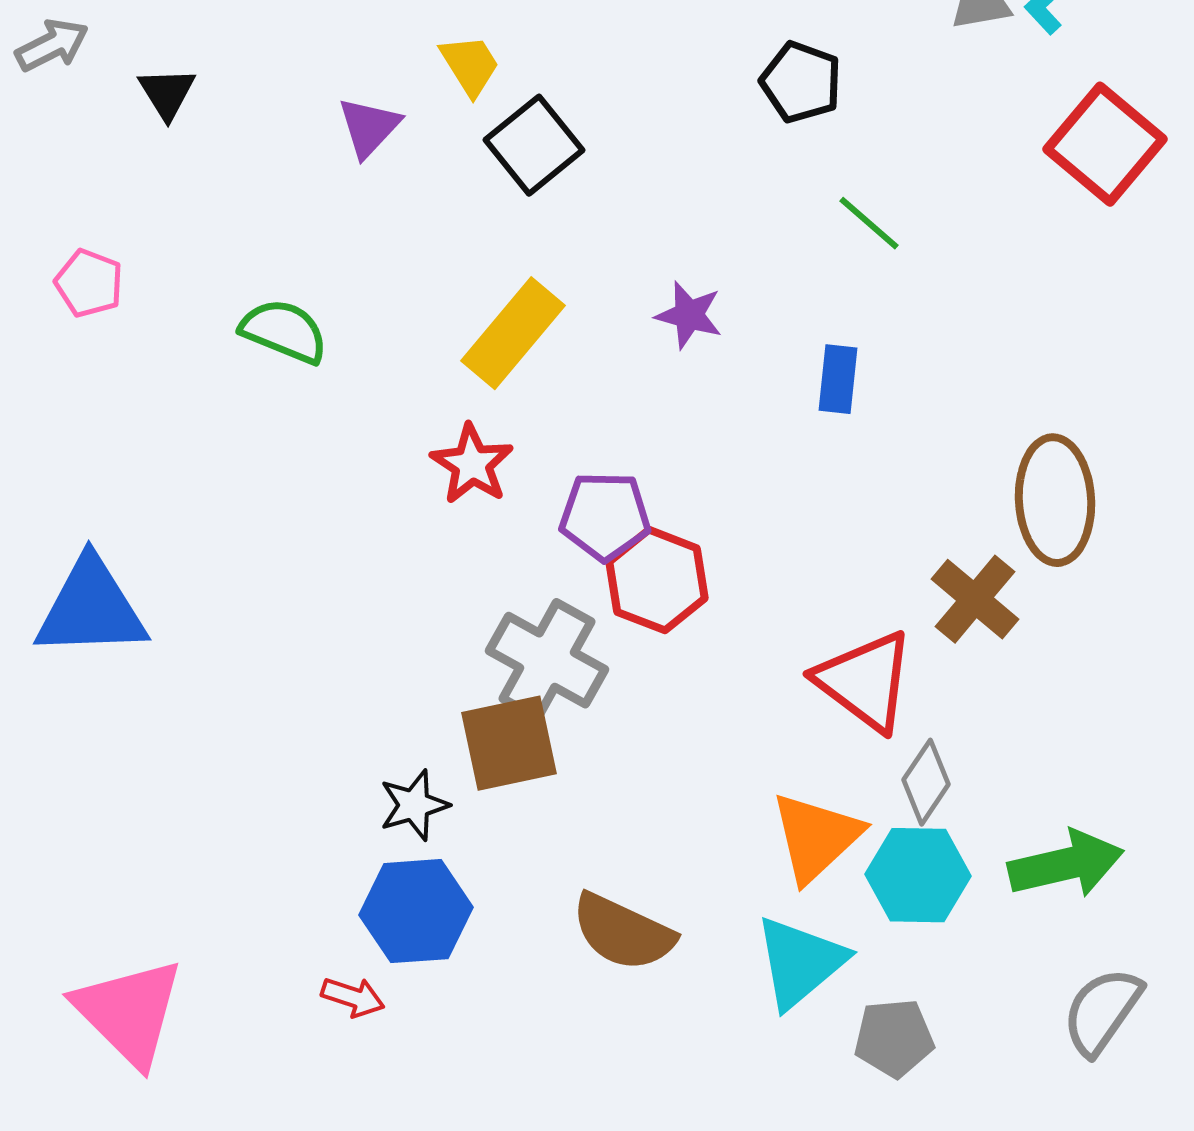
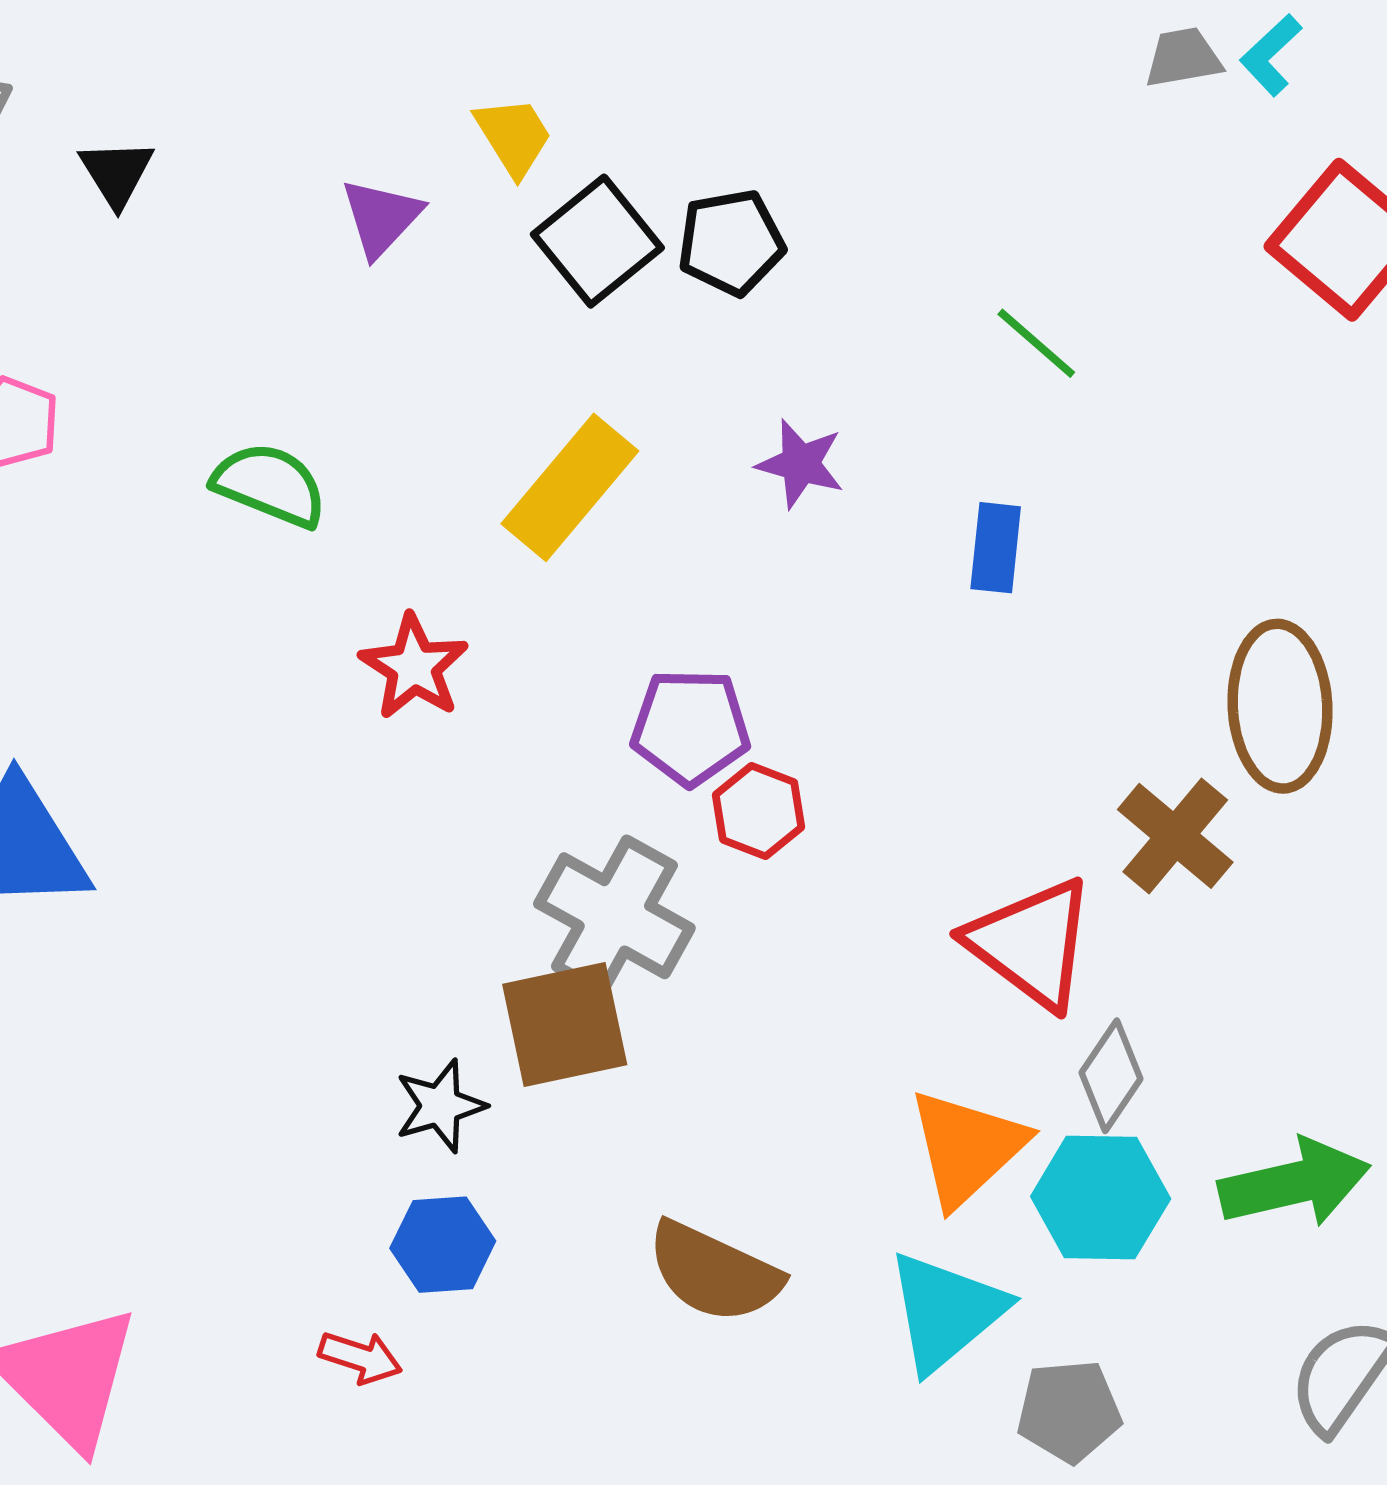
black pentagon: (801, 82) -> (731, 242), moved, turned -30
red star: (472, 464) -> (414, 667), moved
red hexagon: (657, 580) -> (759, 811), size x0.7
blue hexagon: (416, 911) -> (443, 1245), size x0.7

